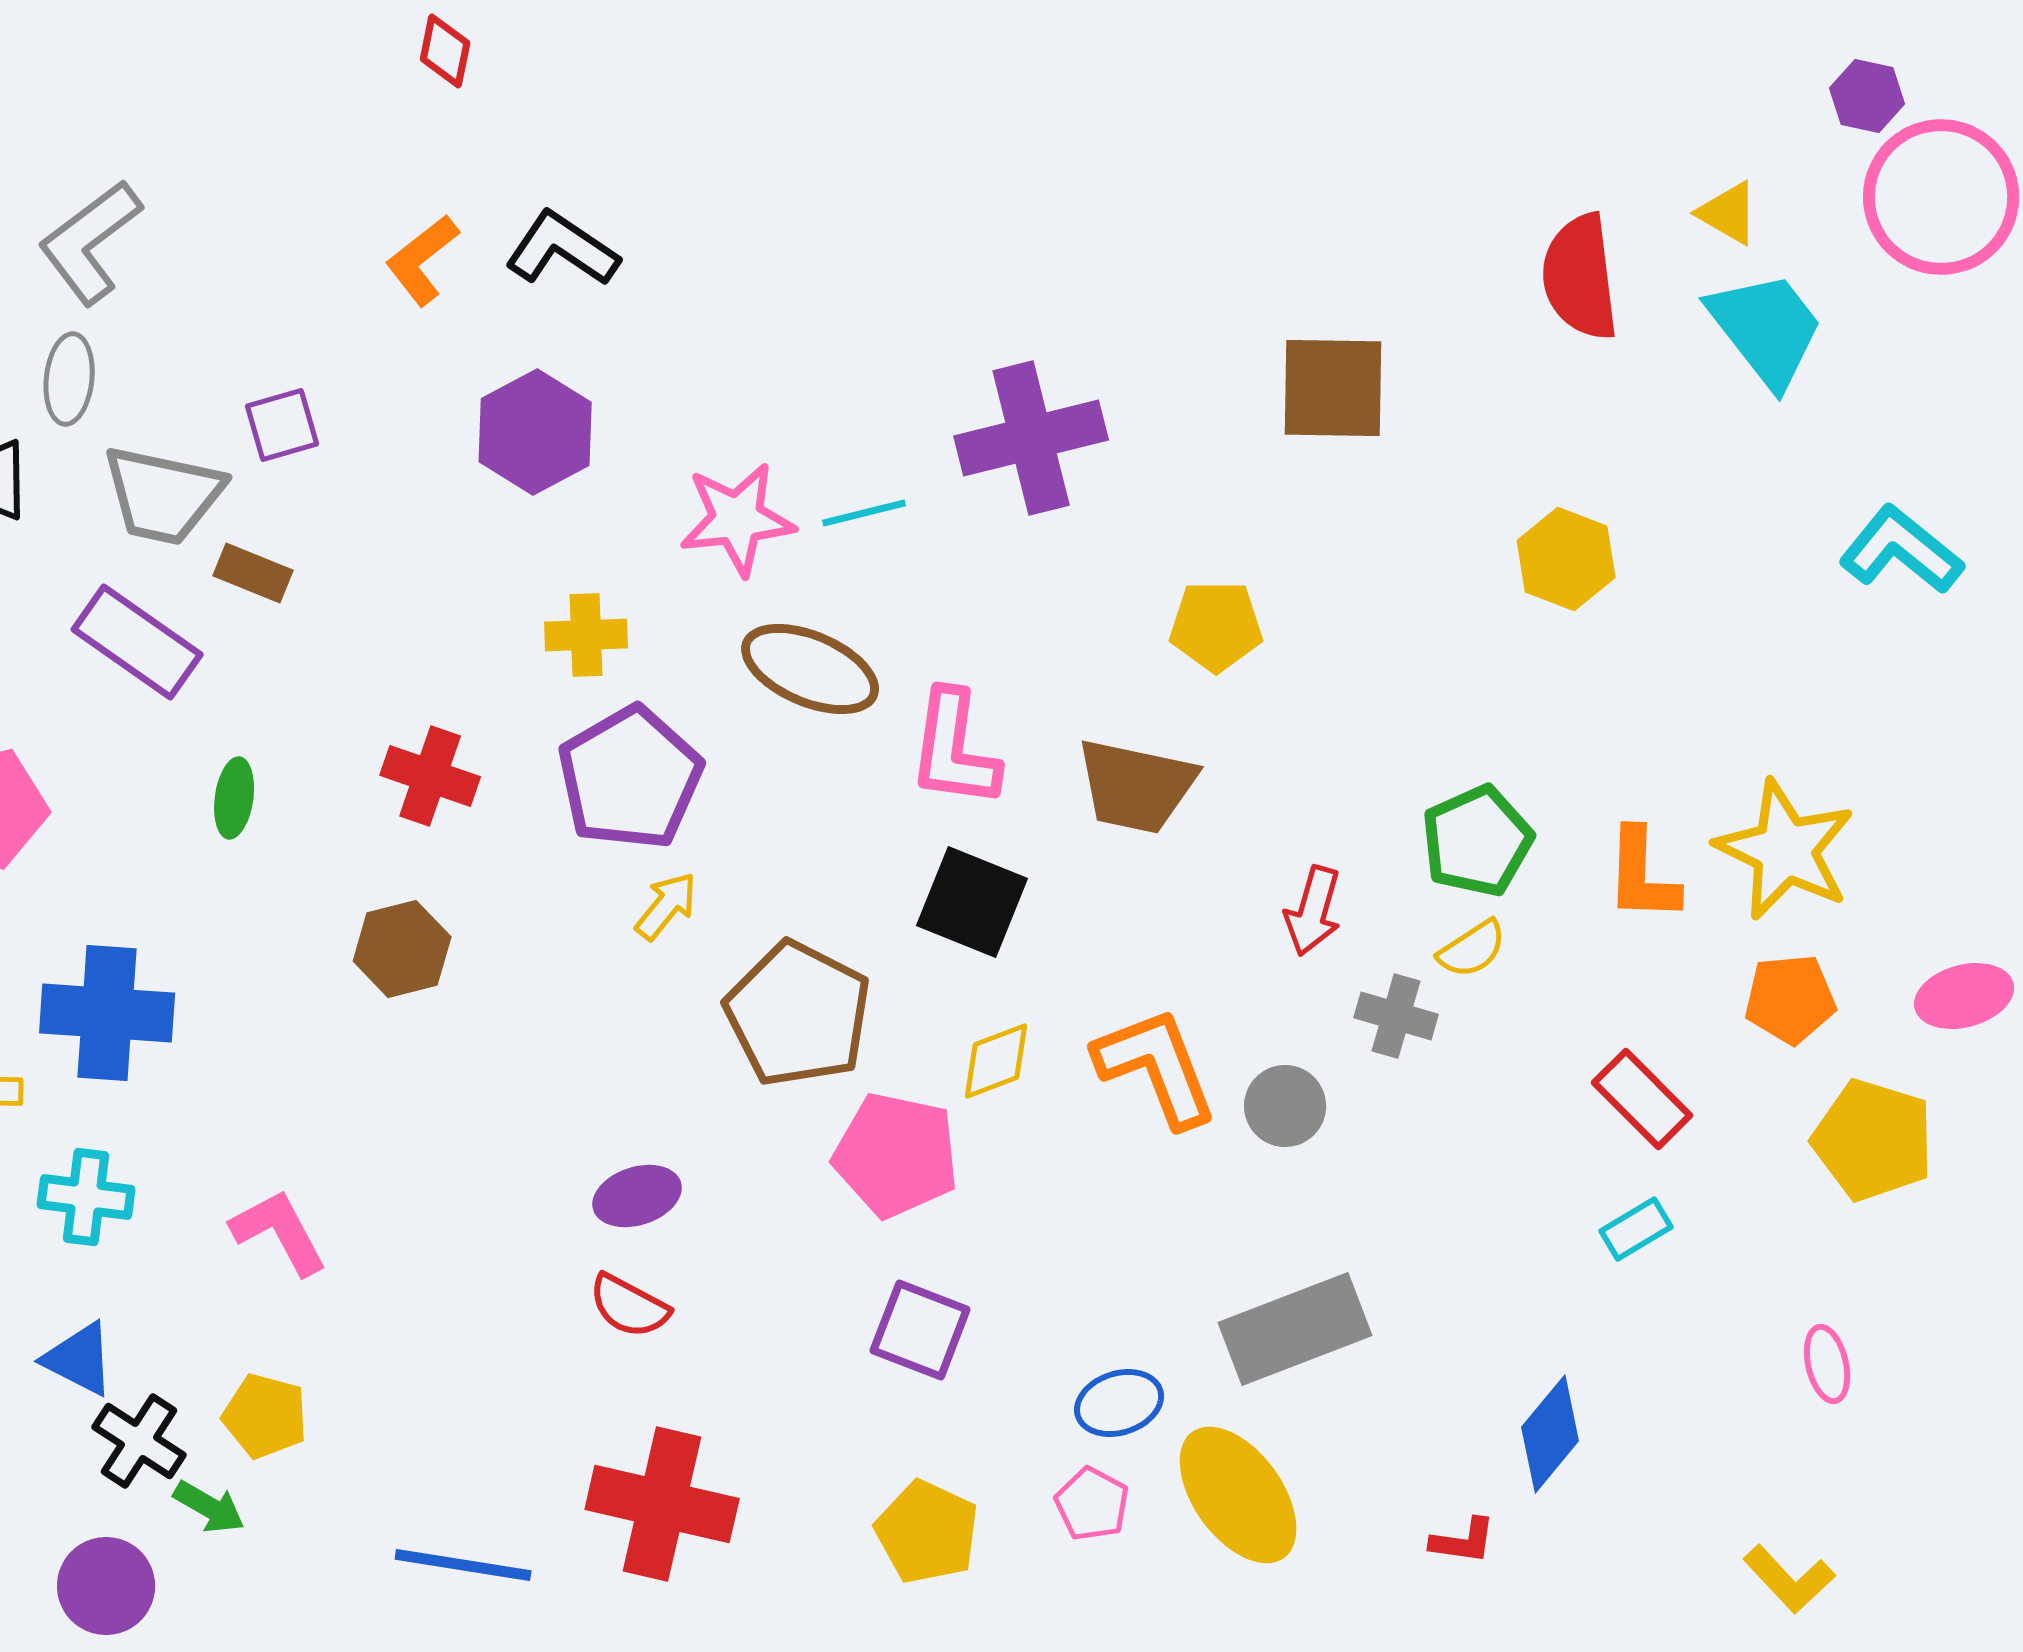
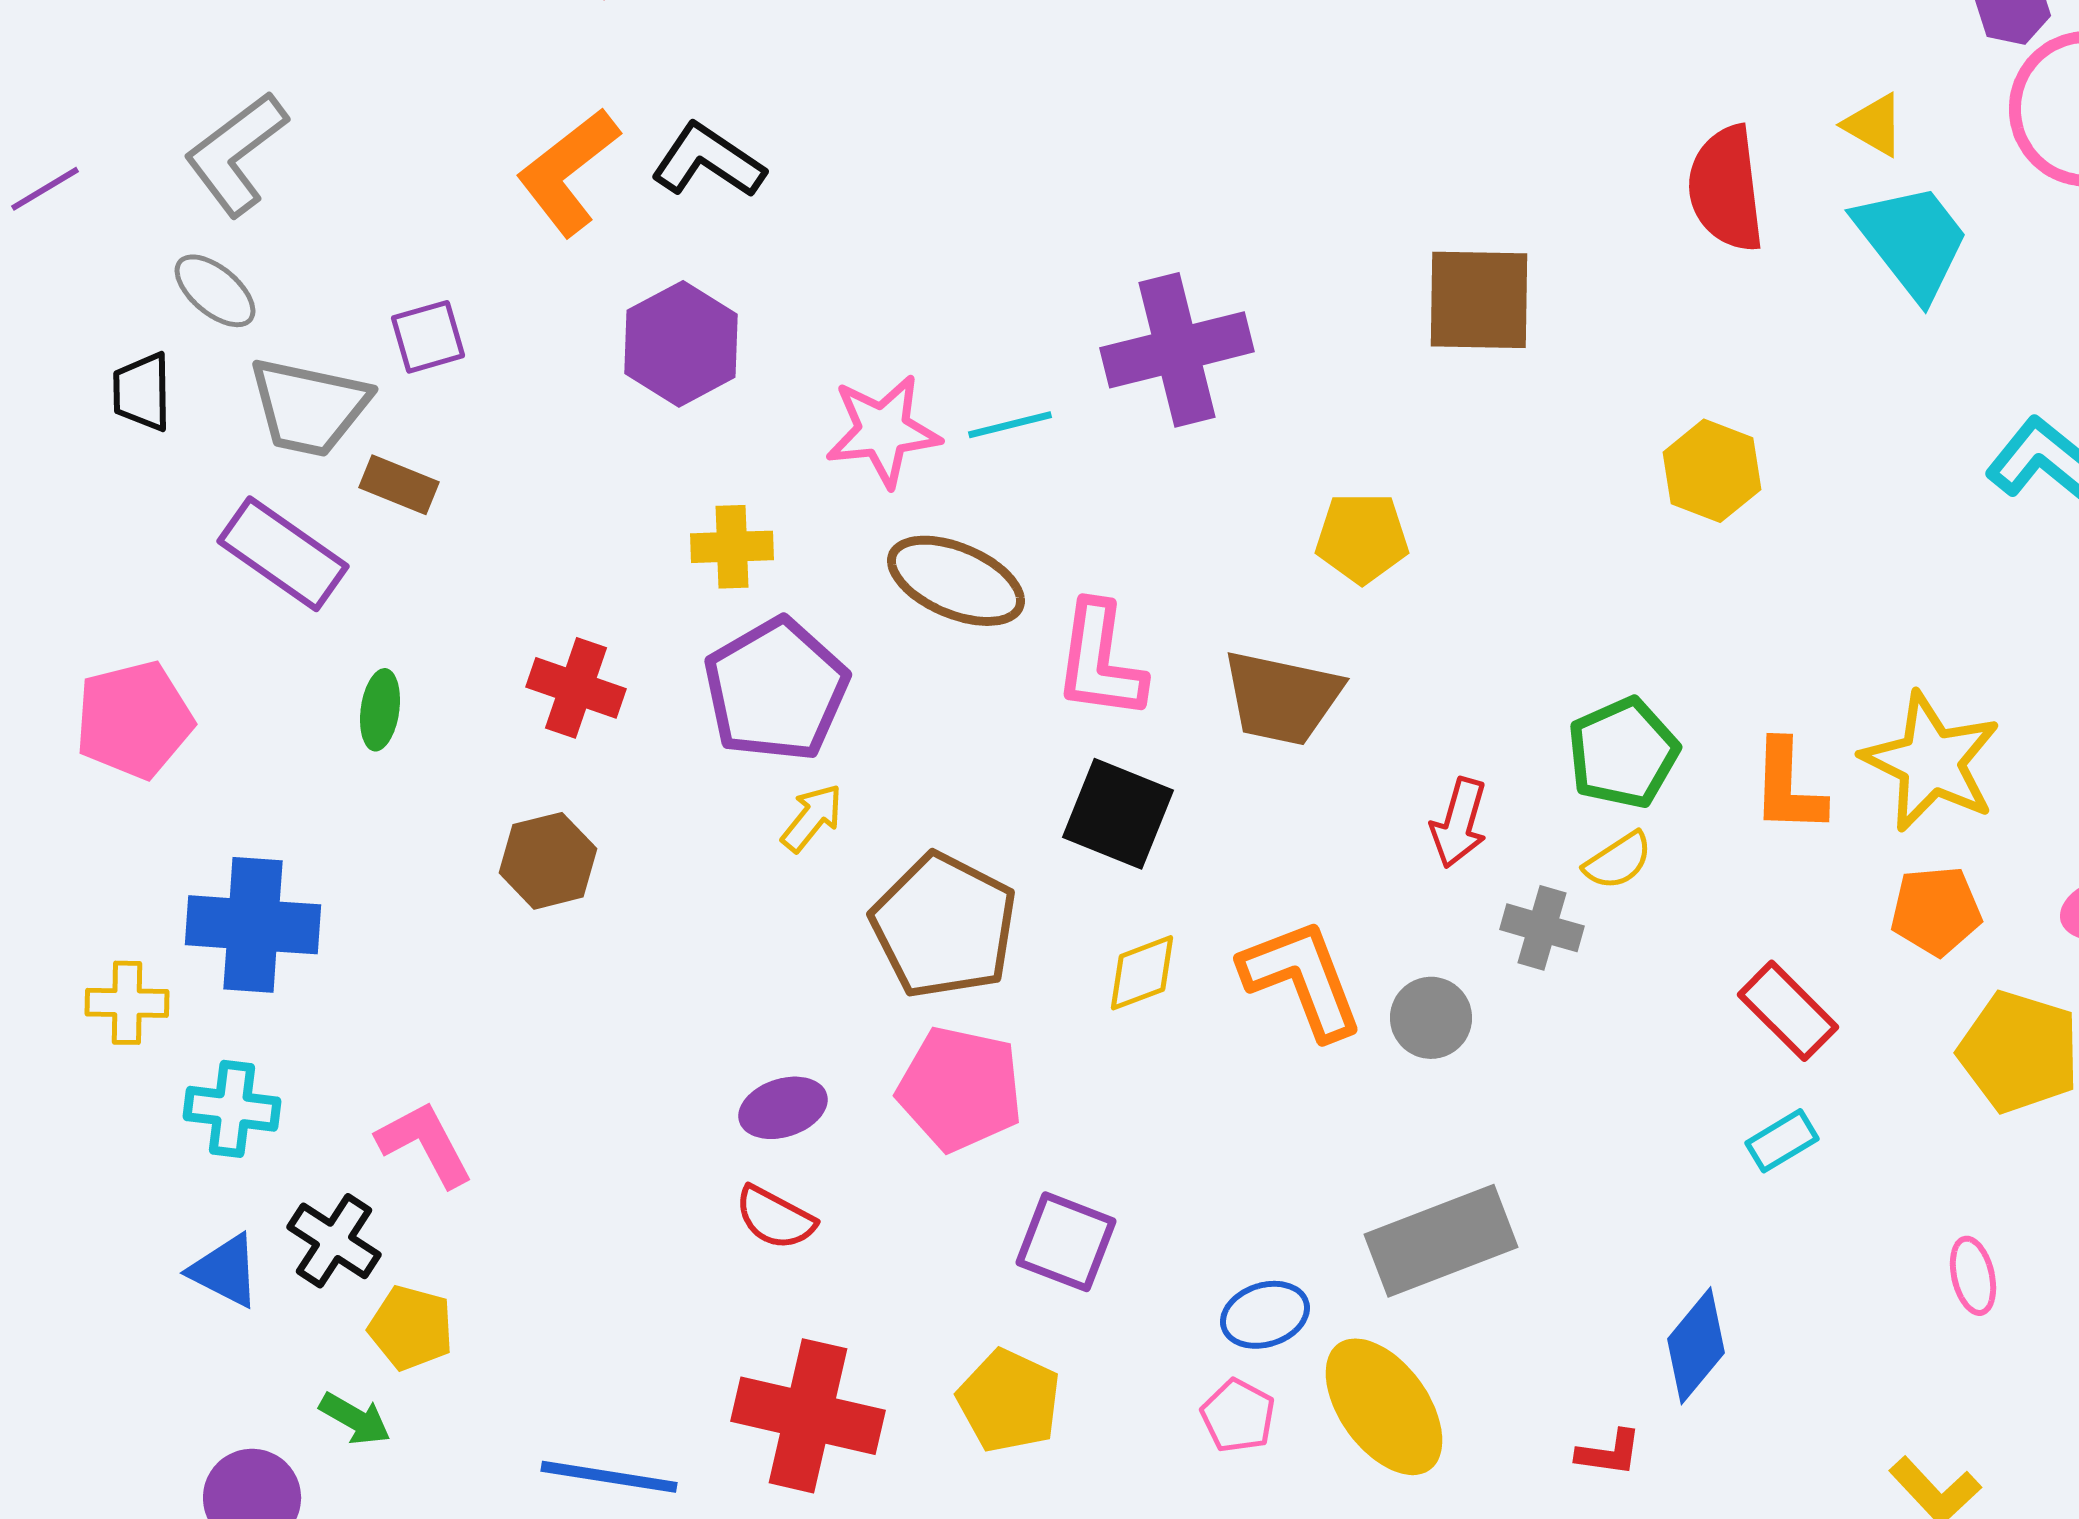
orange L-shape: (422, 260) -> (568, 172), size x1.4
gray ellipse: (69, 379) -> (215, 291), turned -56
pink pentagon: (896, 1155) -> (960, 1089), moved
black cross: (139, 1441) -> (334, 1241), moved
yellow pentagon: (927, 1532) -> (1009, 1401), moved

